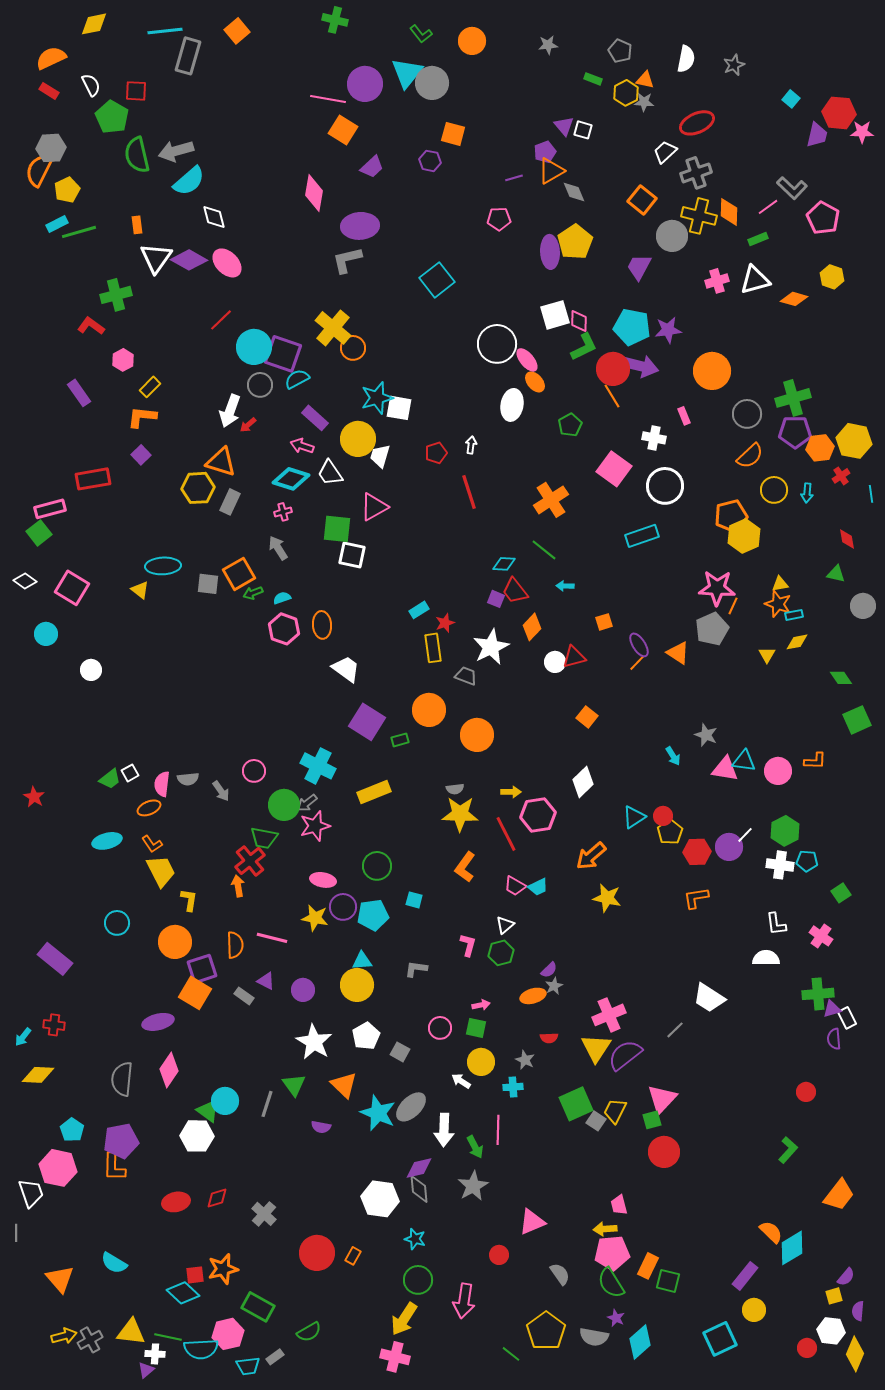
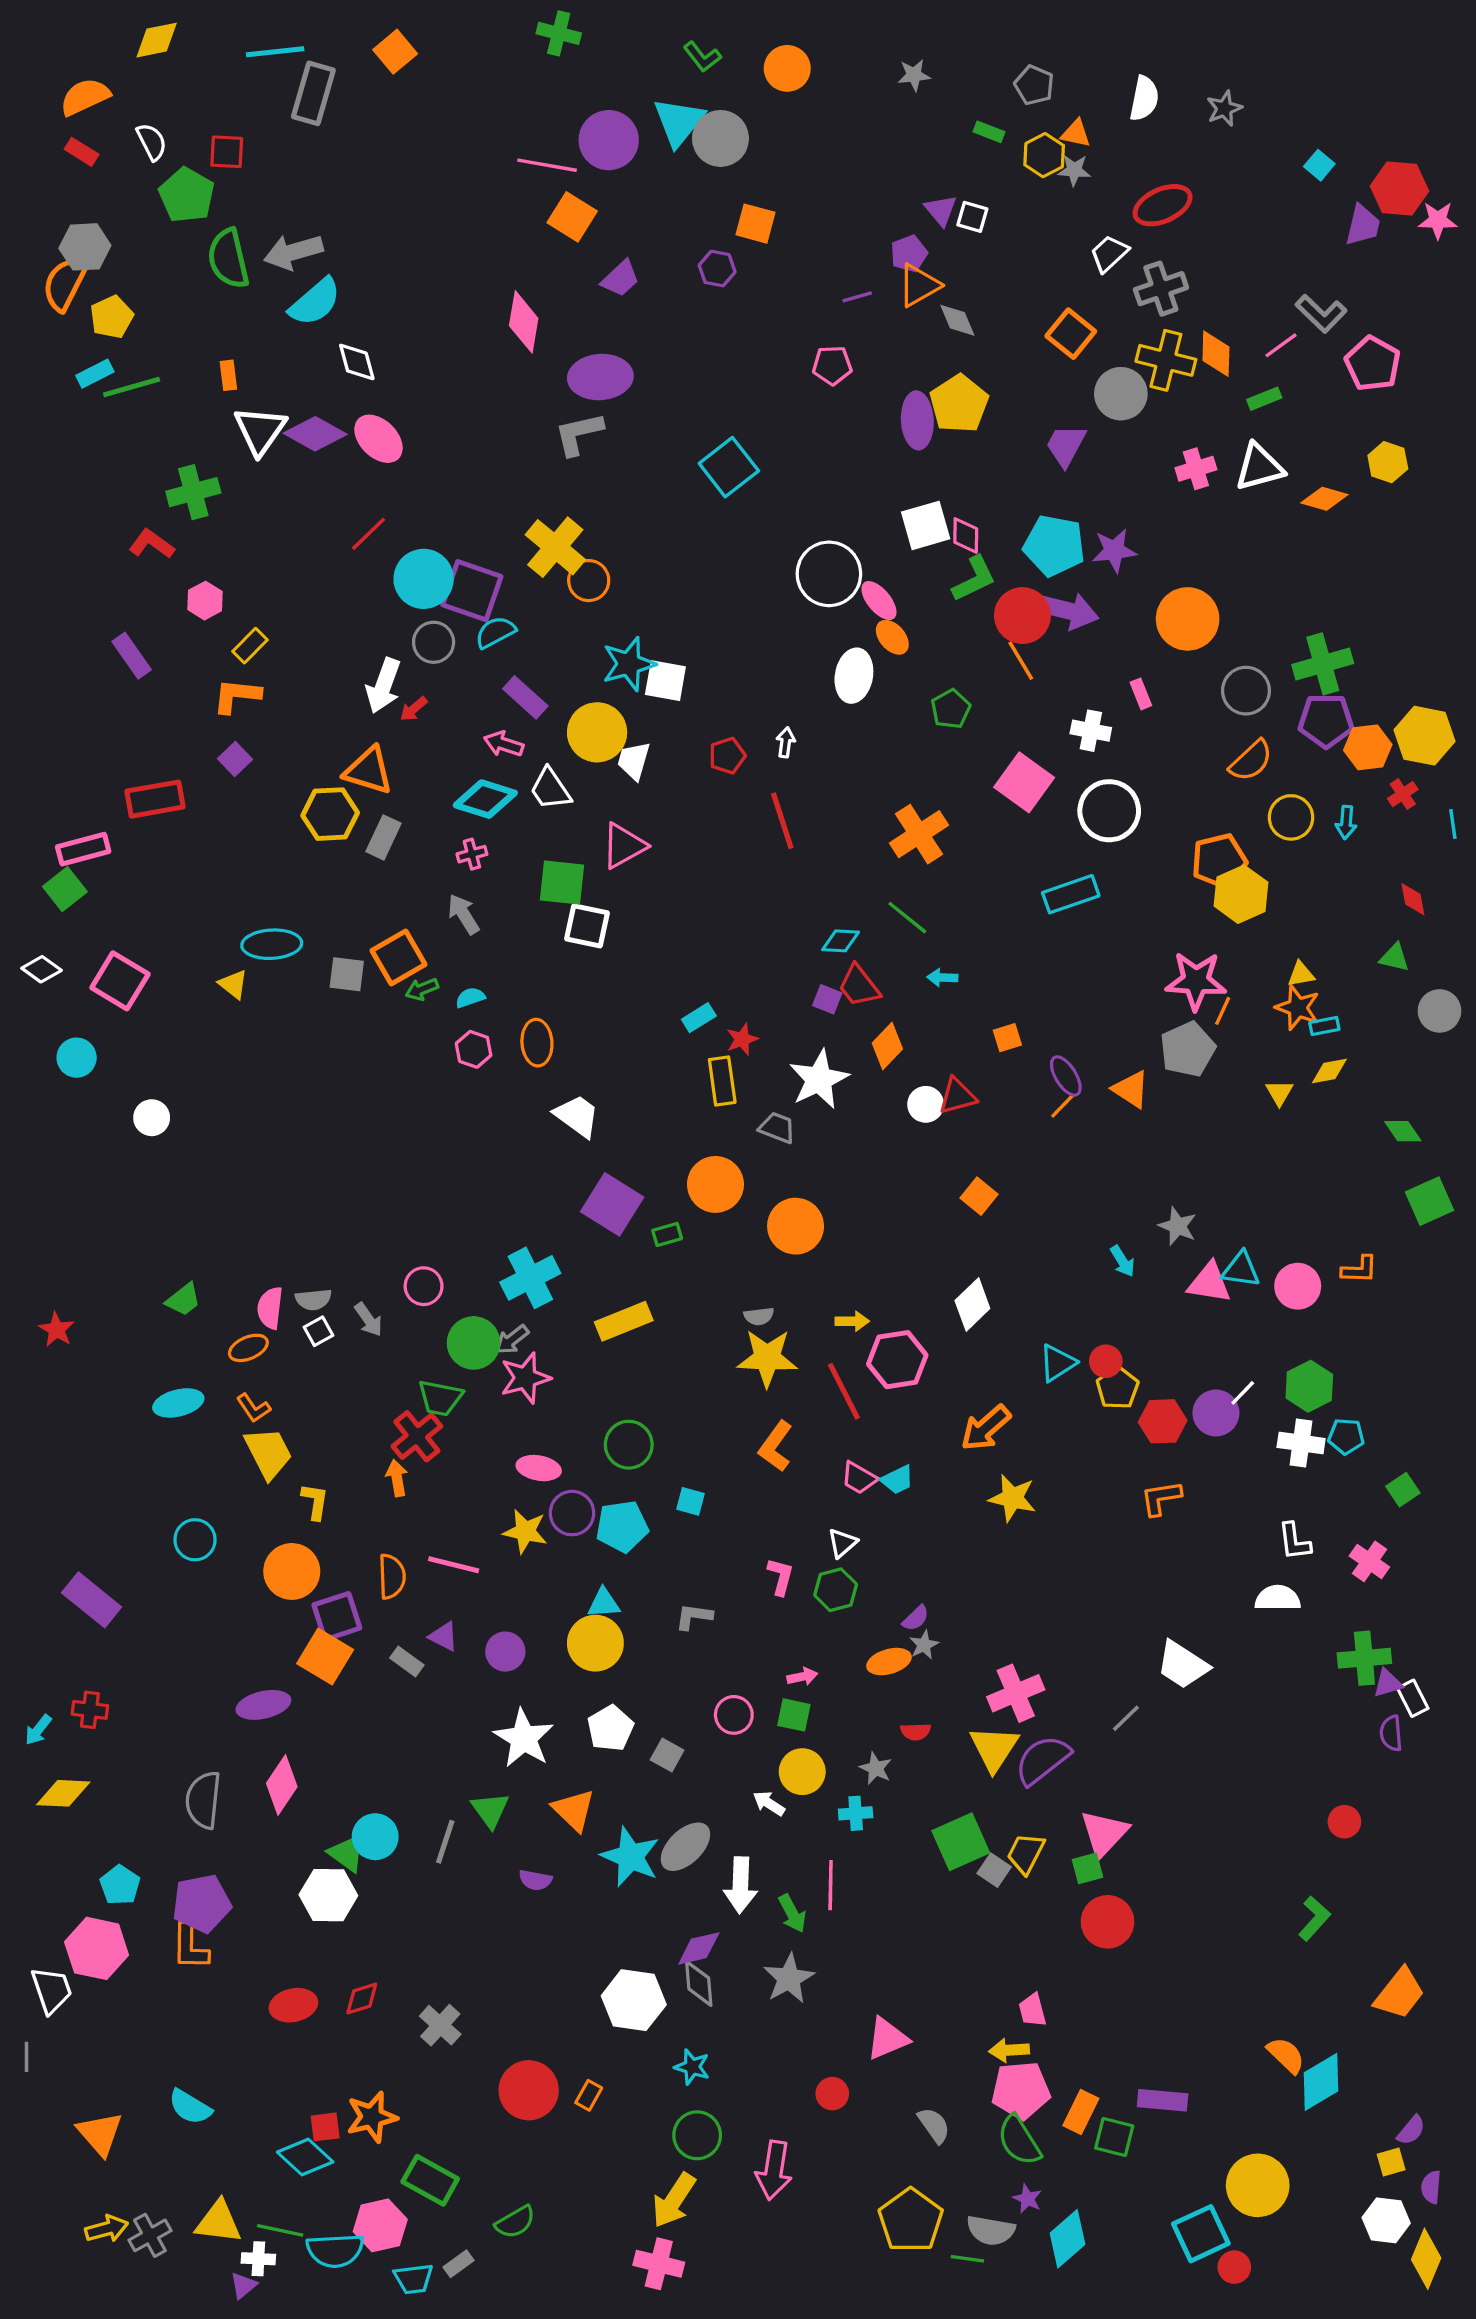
pink hexagon: (284, 629) -> (474, 1049), size x0.7
cyan cross: (318, 766) -> (530, 1278), turned 36
white square: (130, 773) -> (318, 1331), moved
purple rectangle: (745, 1276) -> (1163, 2100), moved, turned 56
yellow circle: (754, 1310) -> (1258, 2185), size x1.6
red circle: (807, 1348) -> (1234, 2267), moved
green line: (511, 1354) -> (967, 2259), moved, turned -30

